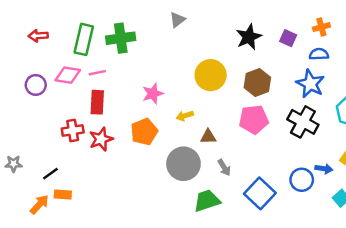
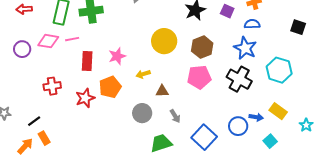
red rectangle: (97, 102) -> (87, 61), moved
red star: (101, 139) -> (85, 98), moved
gray circle: (183, 164) -> (142, 113), size x0.7
orange rectangle: (63, 195) -> (44, 138), turned 56

